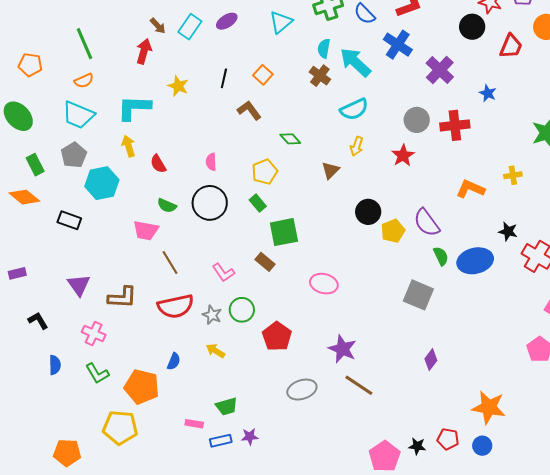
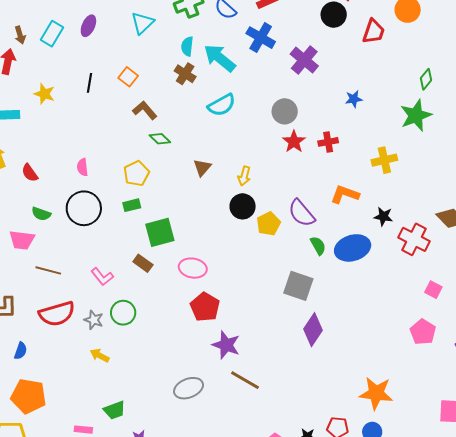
purple ellipse: (227, 21) -> (88, 26), turned -30
brown arrow: (158, 26) -> (20, 35), turned 30
blue star: (488, 93) -> (354, 99), moved, turned -30
brown L-shape: (249, 110) -> (145, 110), moved
red cross: (455, 125) -> (328, 142), moved, size x0.7
yellow arrow: (357, 146) -> (244, 176), moved
red star: (403, 155) -> (294, 142), moved
yellow cross: (513, 175) -> (384, 160), size x1.4
orange L-shape: (470, 189) -> (345, 194), moved
green rectangle: (258, 203) -> (132, 205), turned -60
brown line: (170, 263) -> (48, 270), turned -40
pink ellipse: (324, 284) -> (193, 268), moved
red pentagon: (277, 336) -> (205, 307), moved
purple diamond: (431, 360) -> (313, 330), moved, size x1.5
blue semicircle: (174, 361) -> (21, 351), moved

